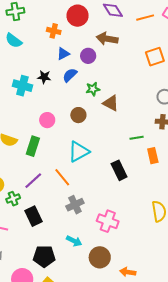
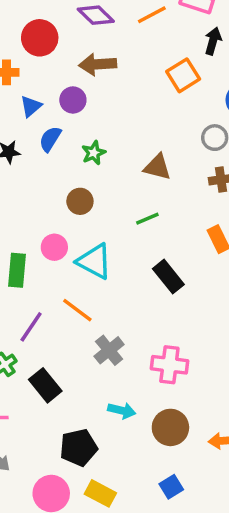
brown triangle: (111, 103) -> (157, 167), moved
pink circle: (47, 120) -> (54, 247), moved
green line: (137, 138) -> (147, 219), moved
cyan triangle: (79, 152) -> (94, 261), turned -50

